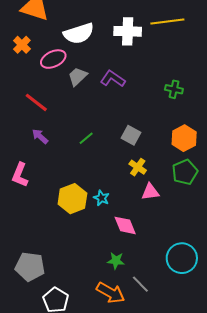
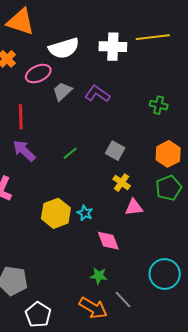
red line: (36, 102) -> (21, 117), turned 50
purple arrow: (40, 136) -> (24, 151), size x1.4

